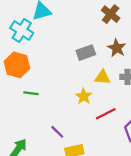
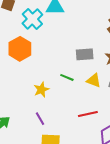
green line: (31, 93) -> (67, 77), moved
yellow star: (84, 96) -> (41, 90), moved

